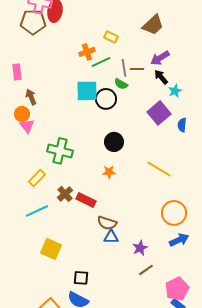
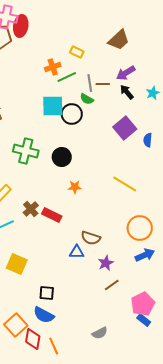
cyan star: (175, 91) -> (153, 93), moved
black circle: (114, 142) -> (62, 157), moved
green cross: (60, 151) -> (26, 151), moved
brown semicircle: (107, 223) -> (91, 238), moved

